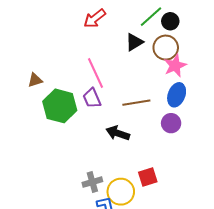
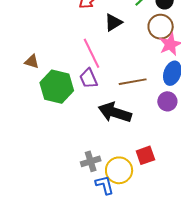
black triangle: (134, 42) -> (113, 22), moved
brown triangle: (35, 80) -> (32, 62), turned 35
black arrow: (118, 133) -> (115, 112), size x1.4

